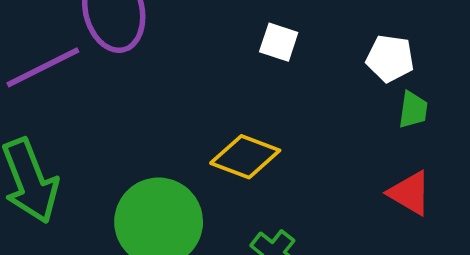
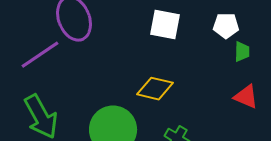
white square: (279, 42) -> (165, 25), size x1.5

